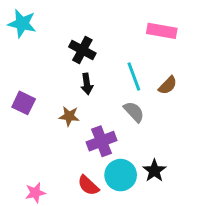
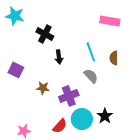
black cross: (82, 50) -> (45, 34), moved
brown semicircle: (168, 85) -> (114, 58), turned 136
brown star: (69, 116) -> (43, 88), moved
red semicircle: (88, 185) -> (60, 126), turned -91

